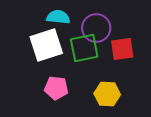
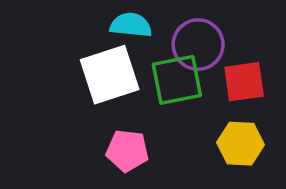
yellow hexagon: (107, 94) -> (241, 144), moved

